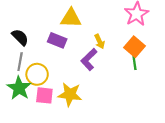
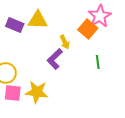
purple rectangle: (57, 40) -> (15, 25), moved
orange square: (134, 47) -> (88, 29), moved

